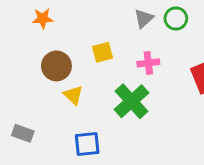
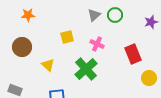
pink cross: (148, 63) -> (97, 44), turned 32
brown circle: (56, 66) -> (22, 47), moved

